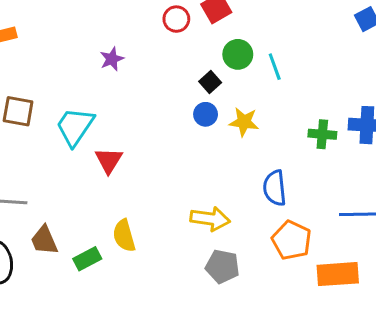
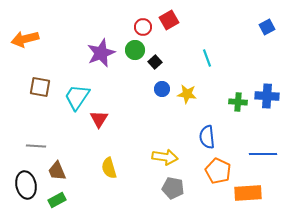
green circle: (238, 54) -> (135, 50), moved
purple star: (112, 59) -> (101, 53), size x1.8
black square: (210, 82) -> (155, 62), moved
green rectangle: (87, 259) -> (57, 200), moved

